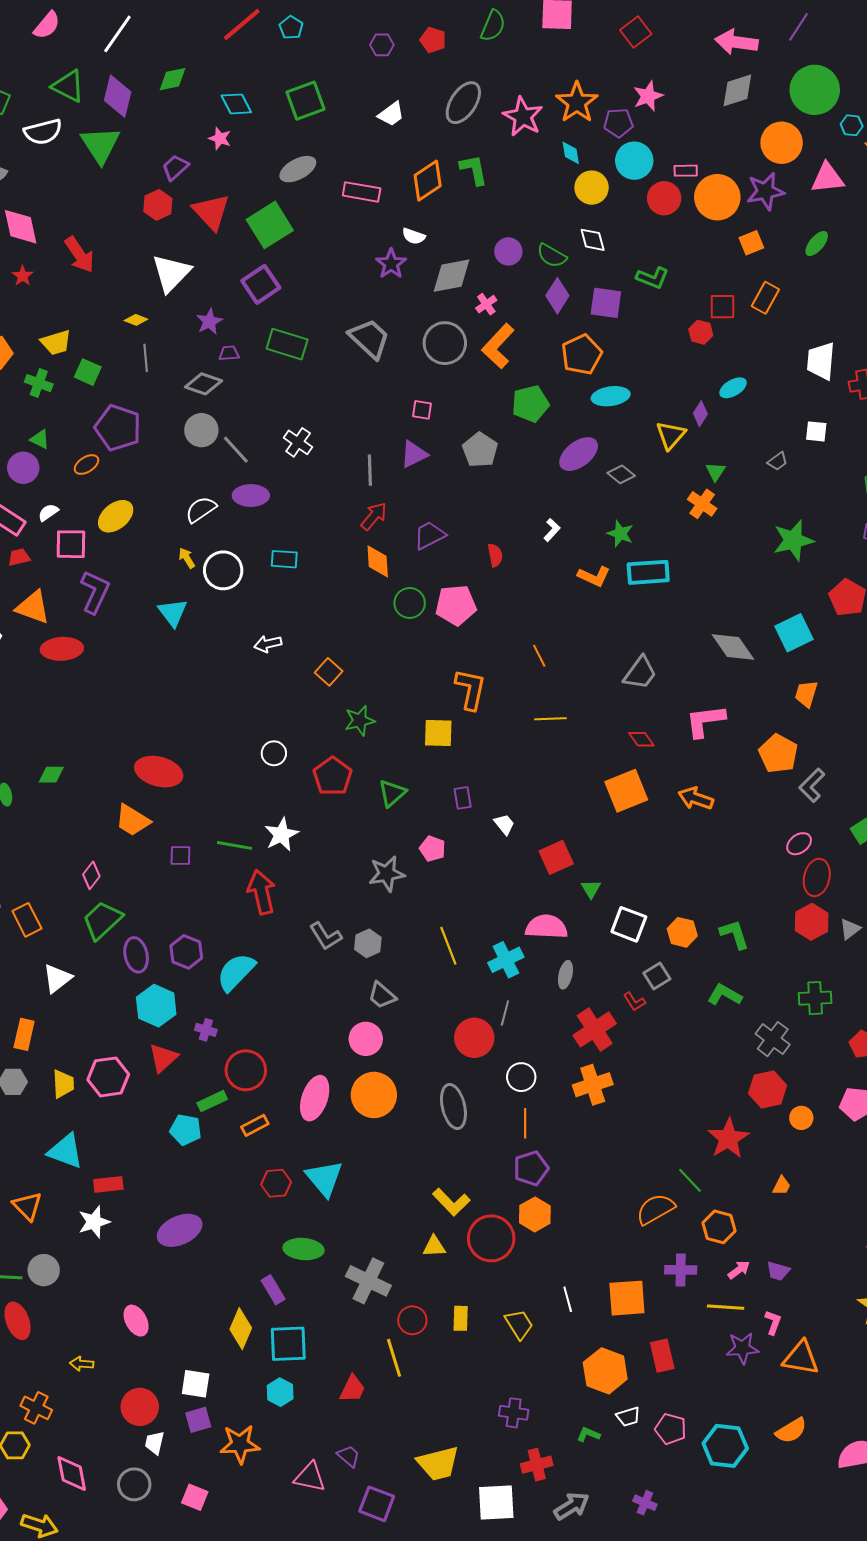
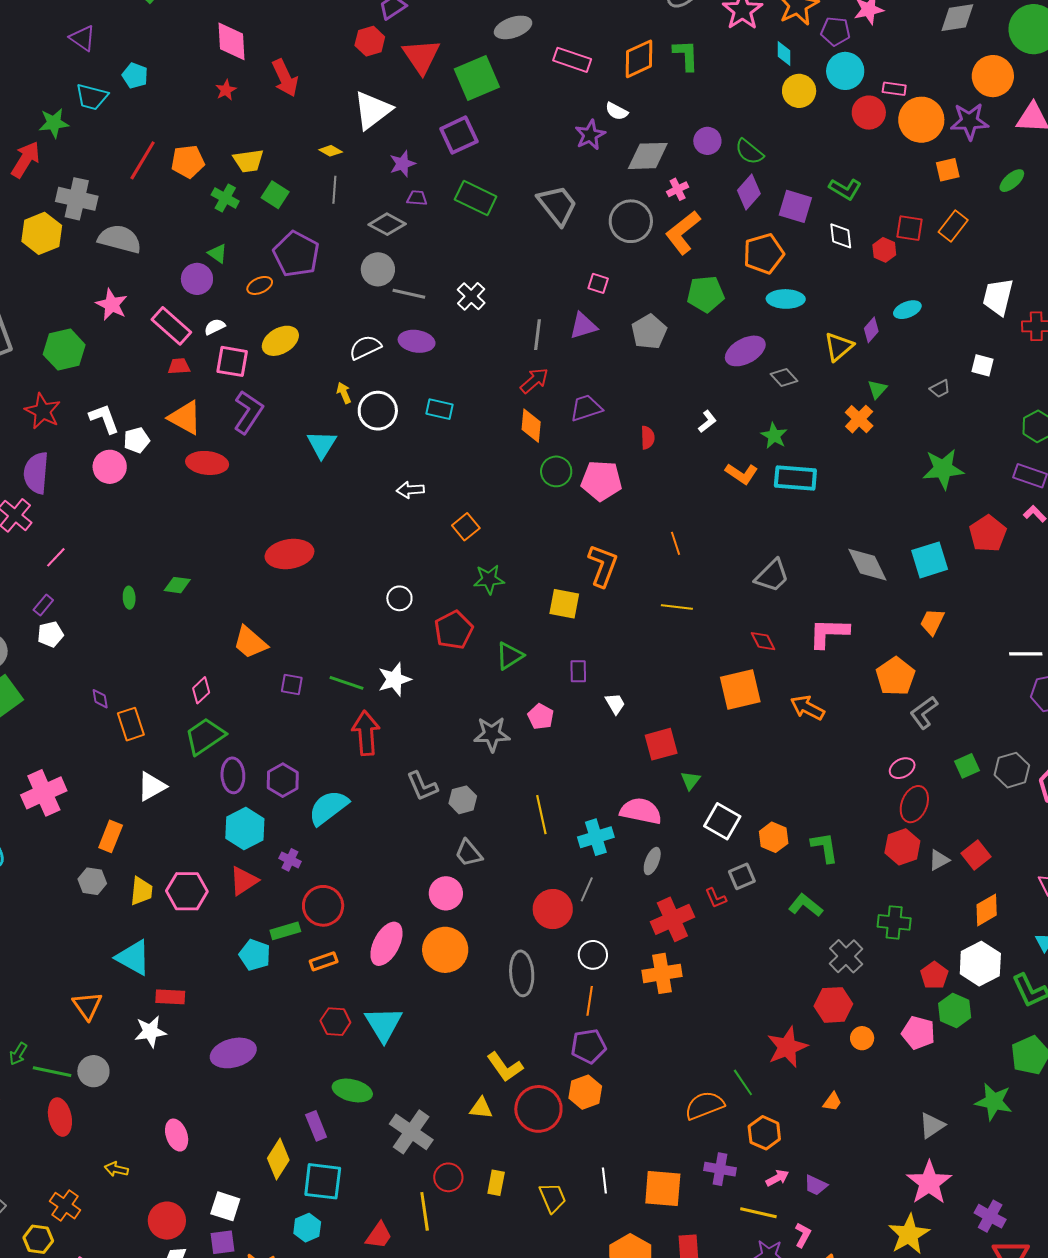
white diamond: (593, 240) -> (841, 236), moved
gray line: (236, 450) -> (409, 294), turned -44
red ellipse: (159, 772) -> (289, 554), moved, turned -33

